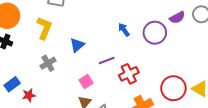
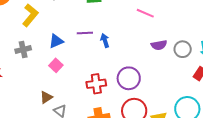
purple circle: (155, 33) -> (129, 78), moved
purple line: (107, 60) -> (85, 33), moved
pink square: (86, 82) -> (56, 65), moved, turned -32

